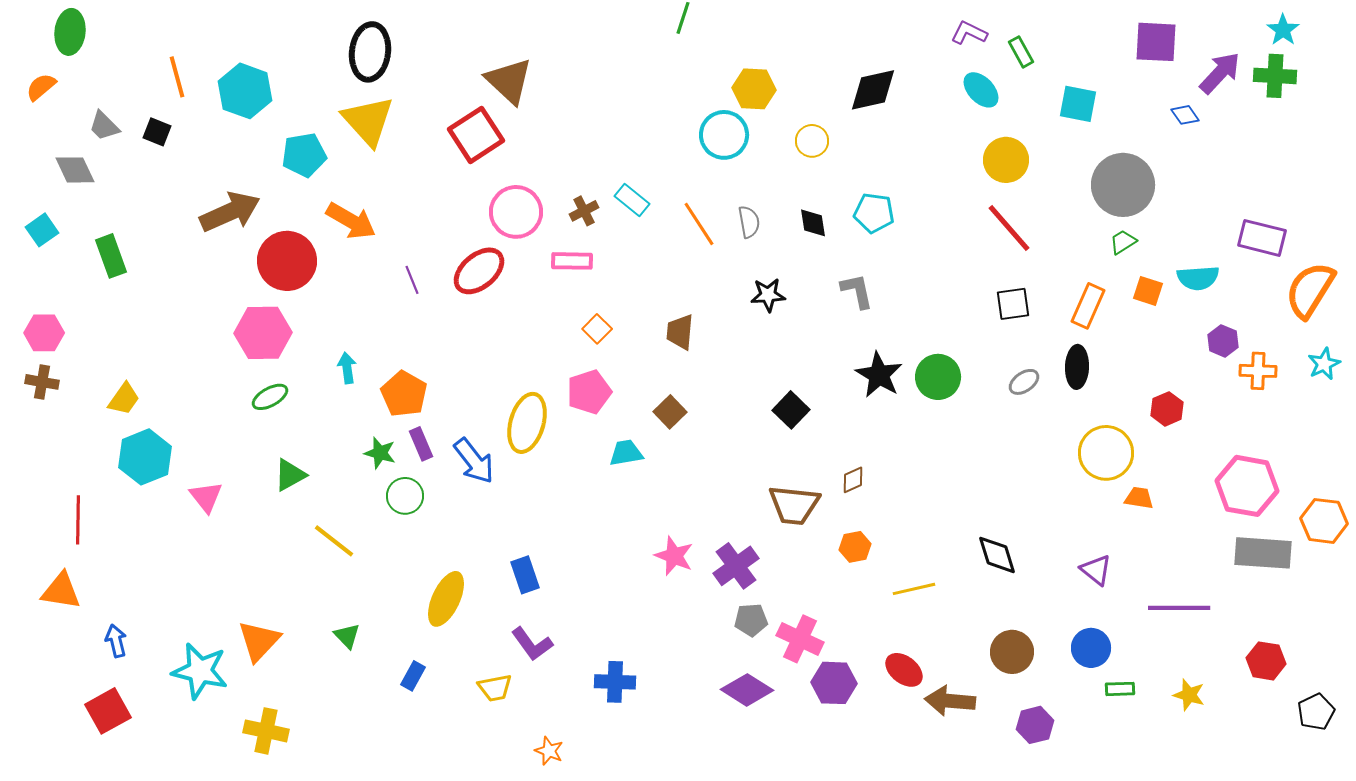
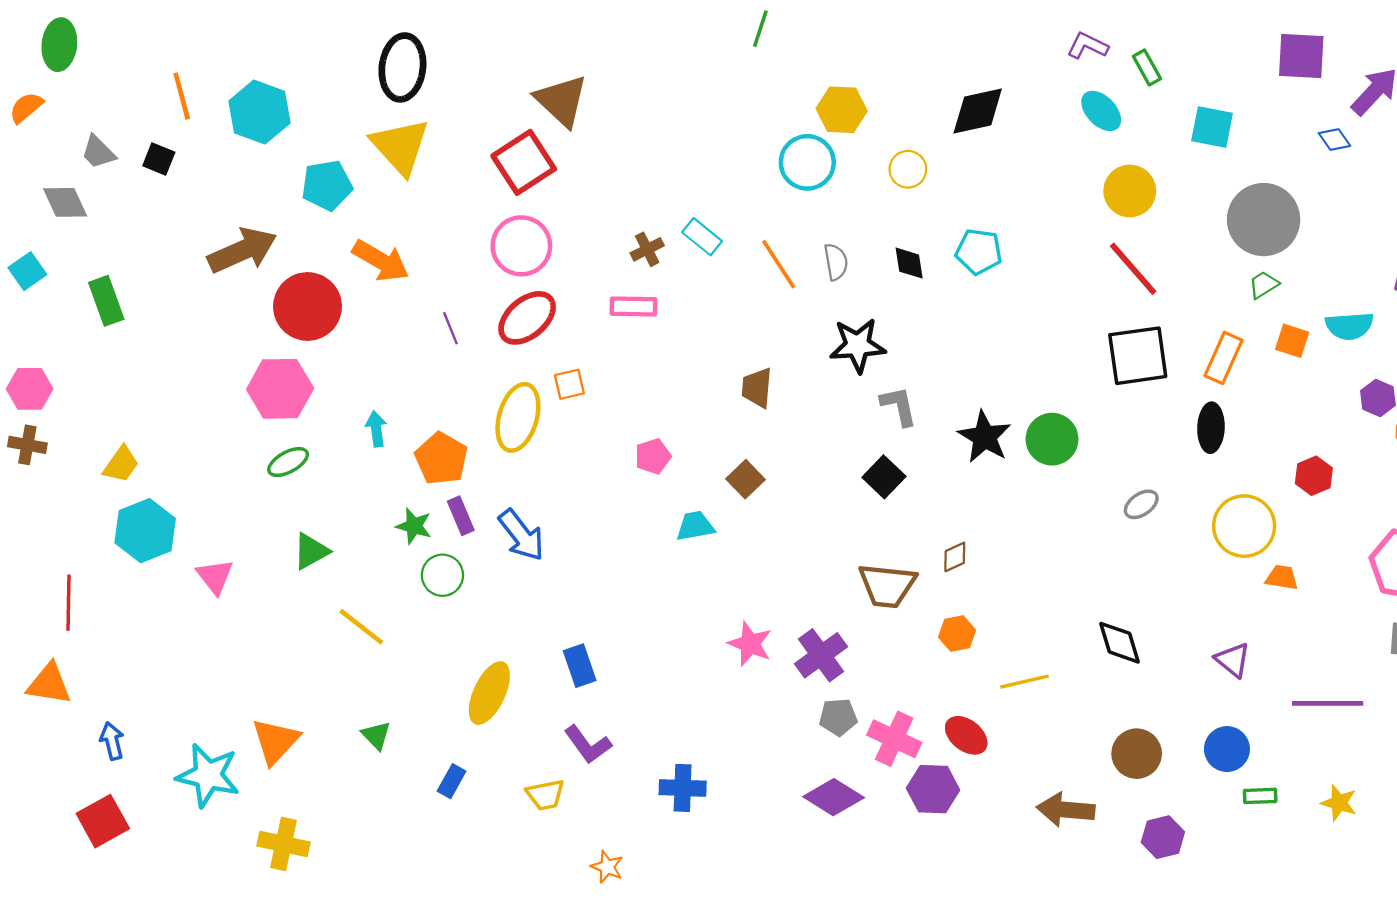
pink circle: (516, 212) -> (521, 246), moved
gray L-shape: (857, 291) -> (899, 406), moved
black star: (768, 295) -> (858, 345), size x1.4
black square: (1013, 304) -> (1138, 356), size x1.6
orange square: (597, 329) -> (569, 384), moved, turned 32
gray ellipse: (1024, 382) -> (1141, 504), moved
pink pentagon: (589, 392) -> (653, 456), size x0.7
yellow ellipse: (527, 423) -> (518, 417), moved
red ellipse: (904, 670) -> (966, 735), moved

